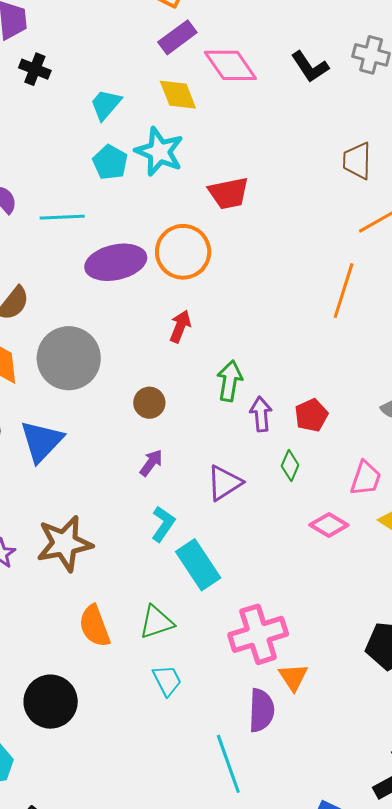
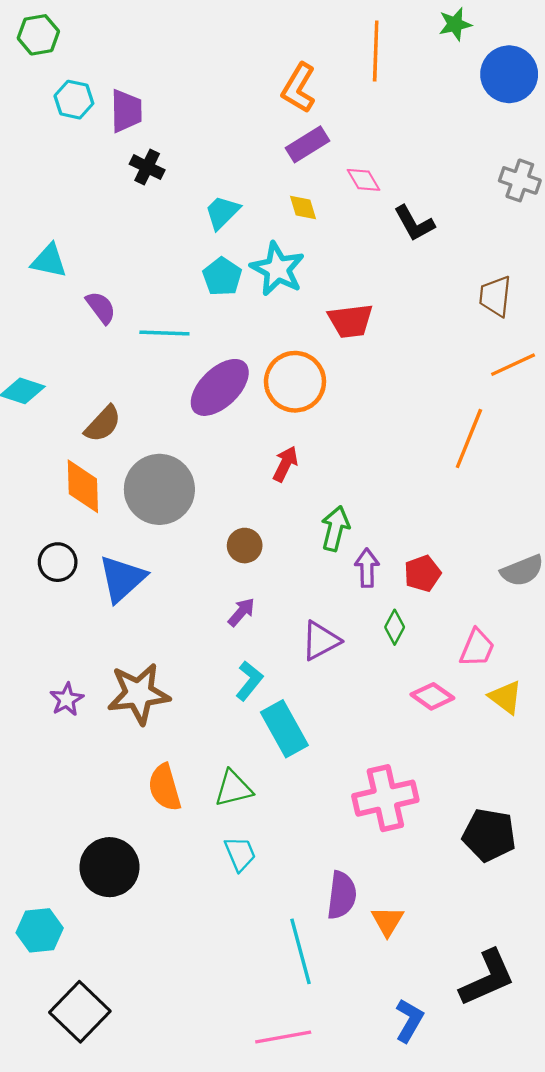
pink diamond: (230, 65) -> (364, 180), size x0.6
black L-shape: (310, 67) -> (414, 223), moved
yellow diamond: (178, 95) -> (303, 208), size x0.7
purple ellipse: (116, 262) -> (220, 387), turned -36
pink cross: (258, 634) -> (385, 798), moved
orange triangle: (293, 677) -> (388, 921), moved

